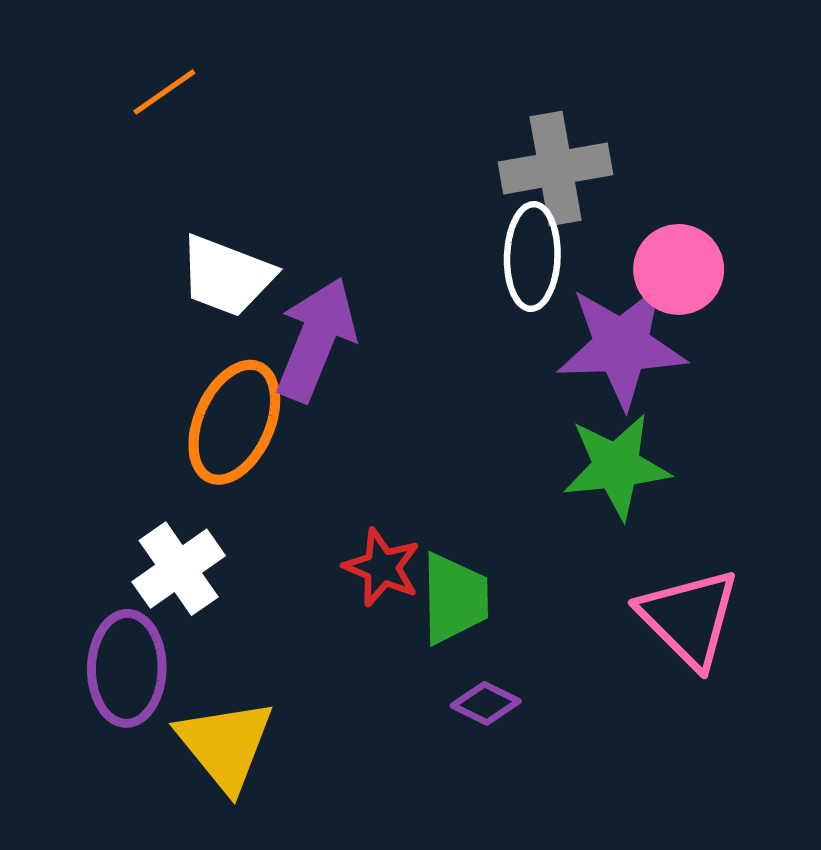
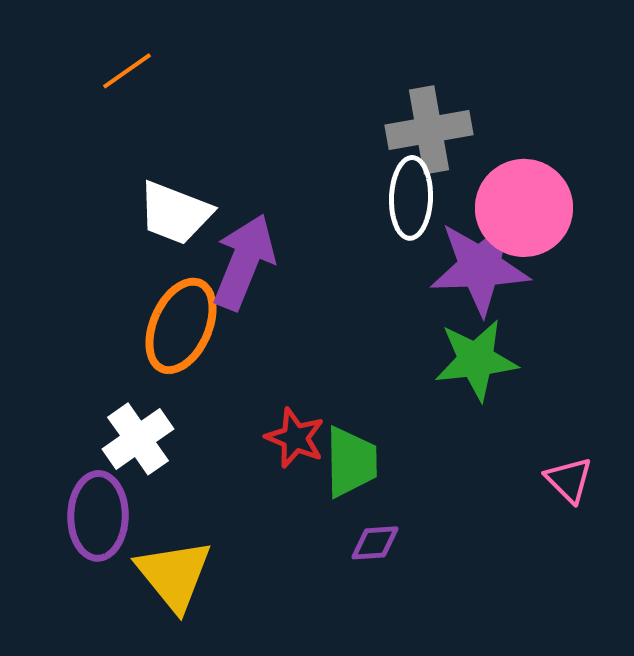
pink circle: (679, 269) -> (524, 208), size x1.4
pink triangle: (689, 618) -> (569, 480), moved, size x0.6
purple diamond: (486, 703) -> (375, 543), turned -30

